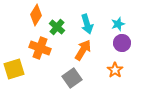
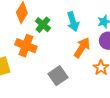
orange arrow: (83, 50) -> (82, 48), moved

